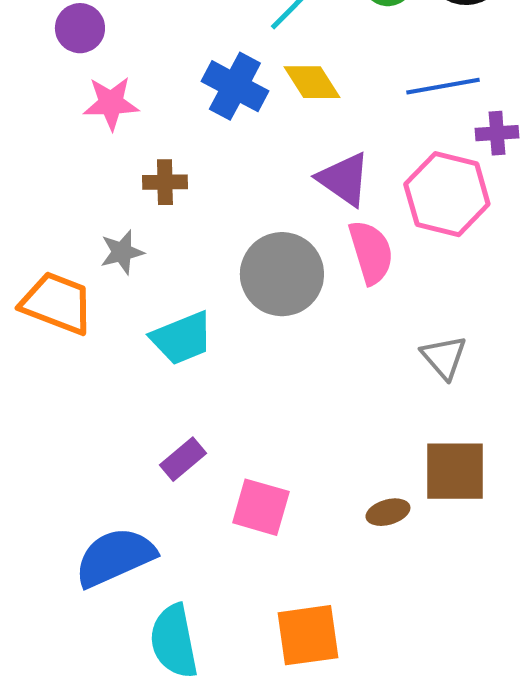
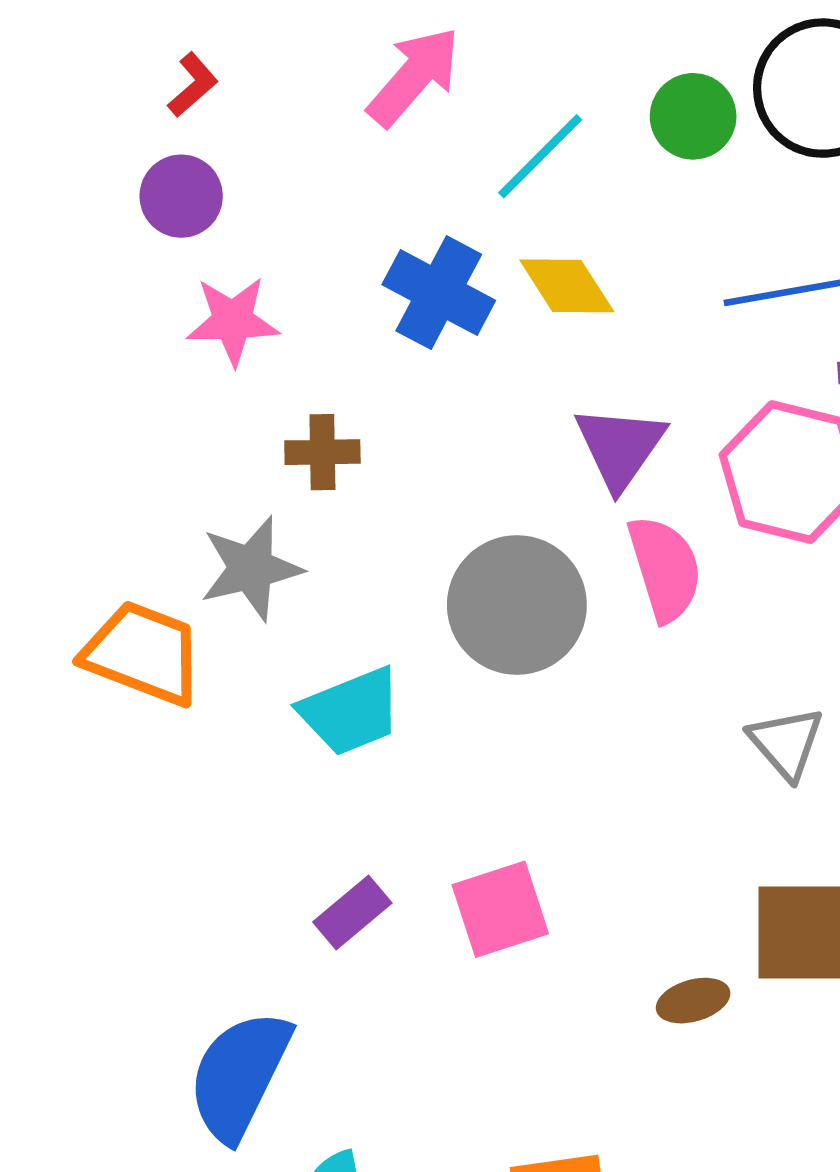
purple triangle: (344, 179) -> (620, 447), turned 30
gray star: (122, 252) -> (251, 568), size x1.4
pink square: (261, 507) -> (500, 909), moved, turned -34
blue semicircle: (115, 557) -> (239, 1075), turned -40

